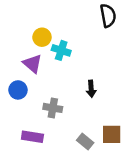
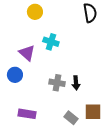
yellow circle: (42, 37) -> (35, 12), moved
black arrow: (91, 89) -> (76, 83), moved
gray cross: (53, 108) -> (57, 83), moved

